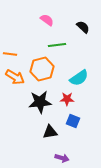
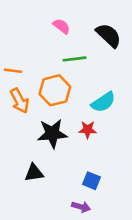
black semicircle: (83, 27) -> (109, 35), size x1.5
orange arrow: (15, 77) -> (20, 101), turned 30
blue square: (73, 121) -> (92, 181), moved
black triangle: (50, 132) -> (34, 173), moved

